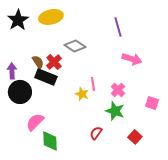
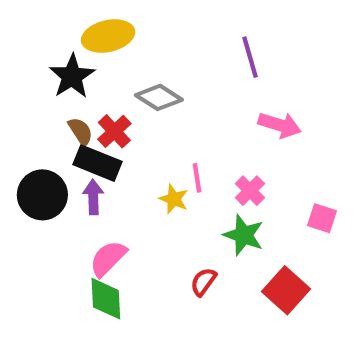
black star: (18, 20) -> (72, 76), moved
purple arrow: (12, 71) -> (93, 197), moved
pink semicircle: (35, 122) -> (108, 258), moved
red square: (135, 137) -> (286, 290), size x1.5

